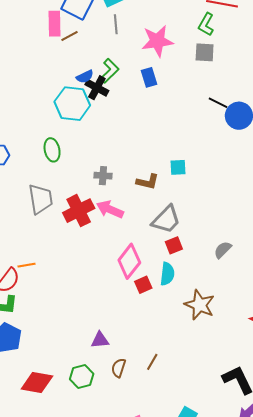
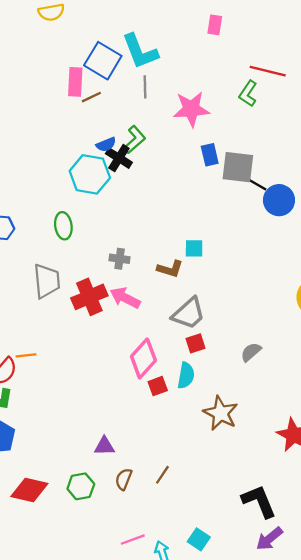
gray square: (205, 52) -> (238, 167), moved, size x1.4
blue rectangle: (149, 77) -> (210, 155), moved
cyan square: (178, 167) -> (194, 248), moved

